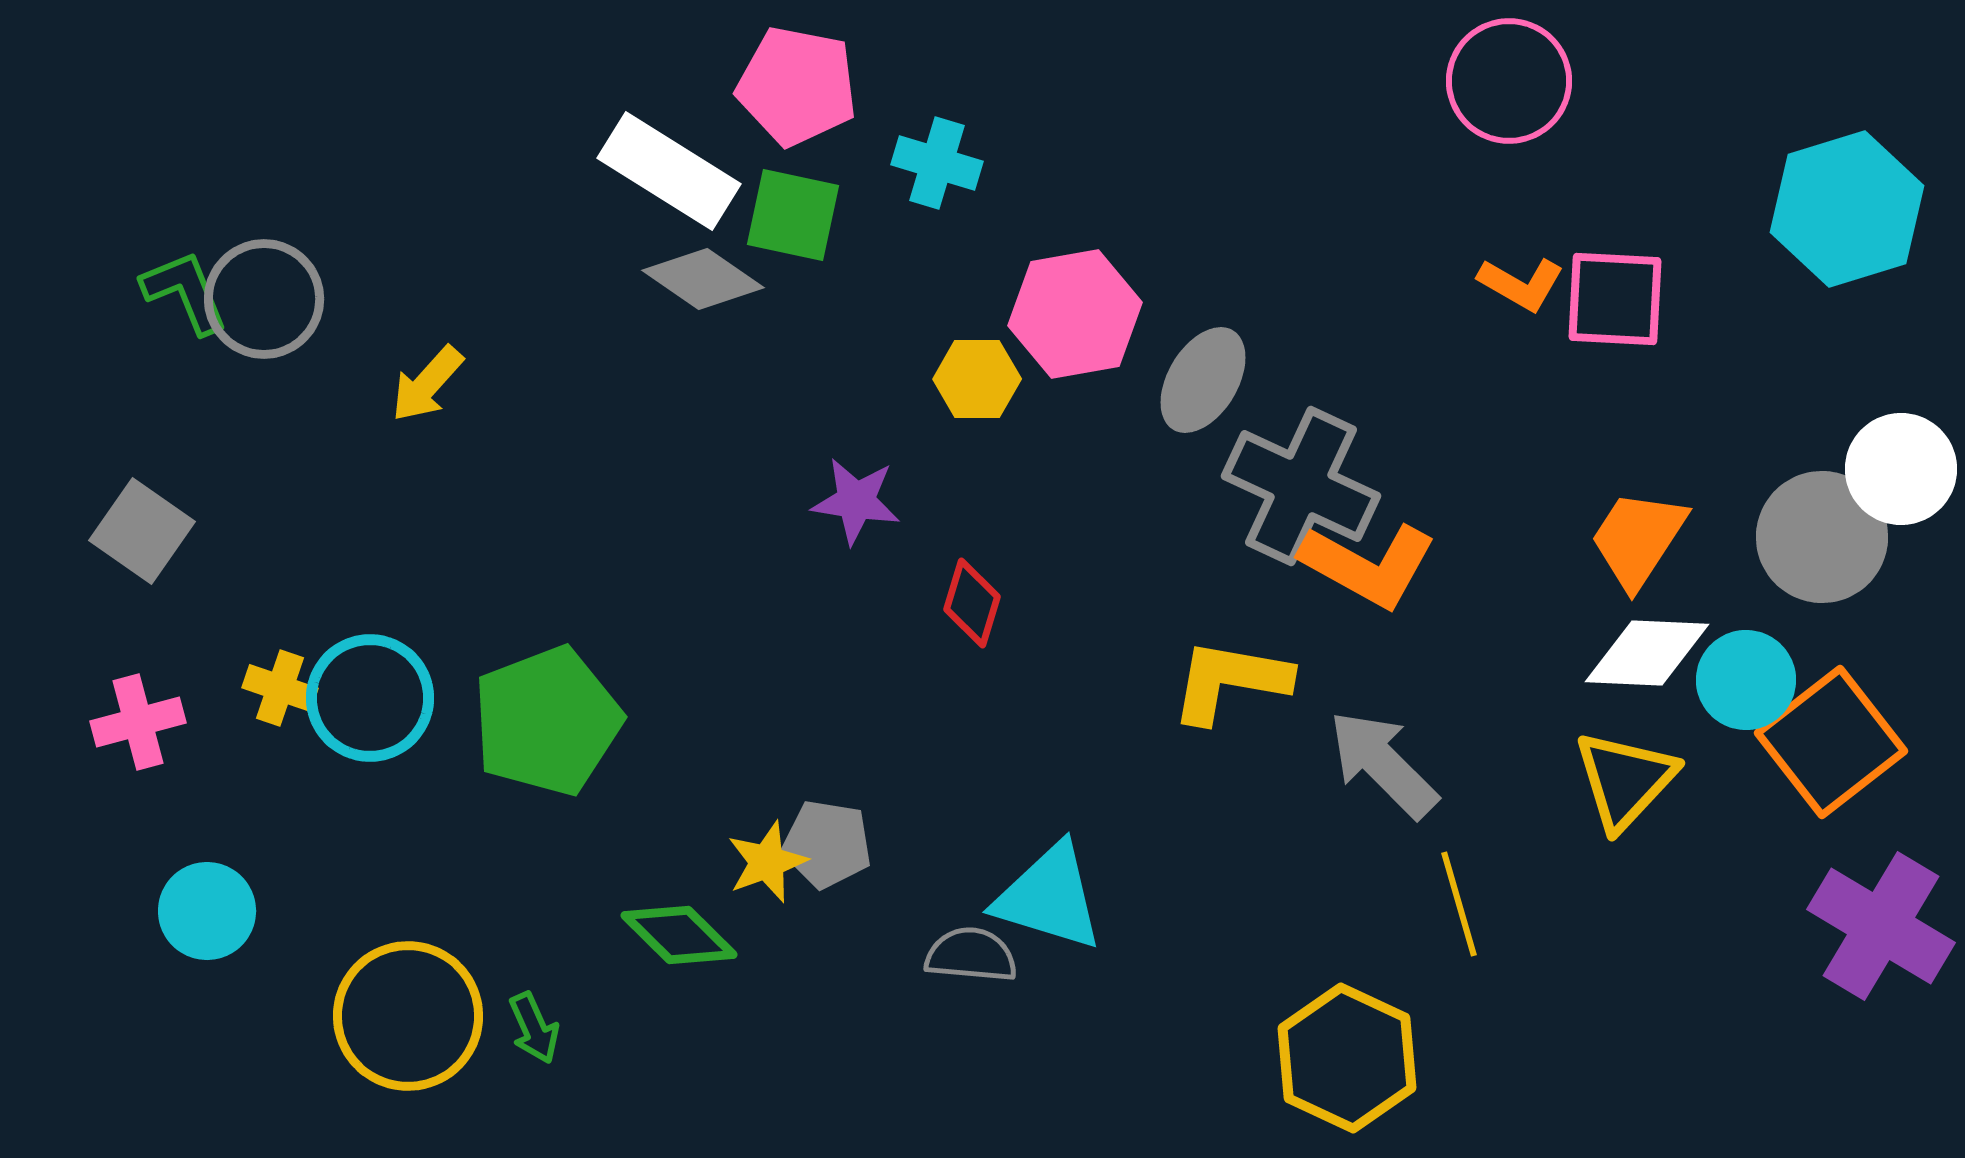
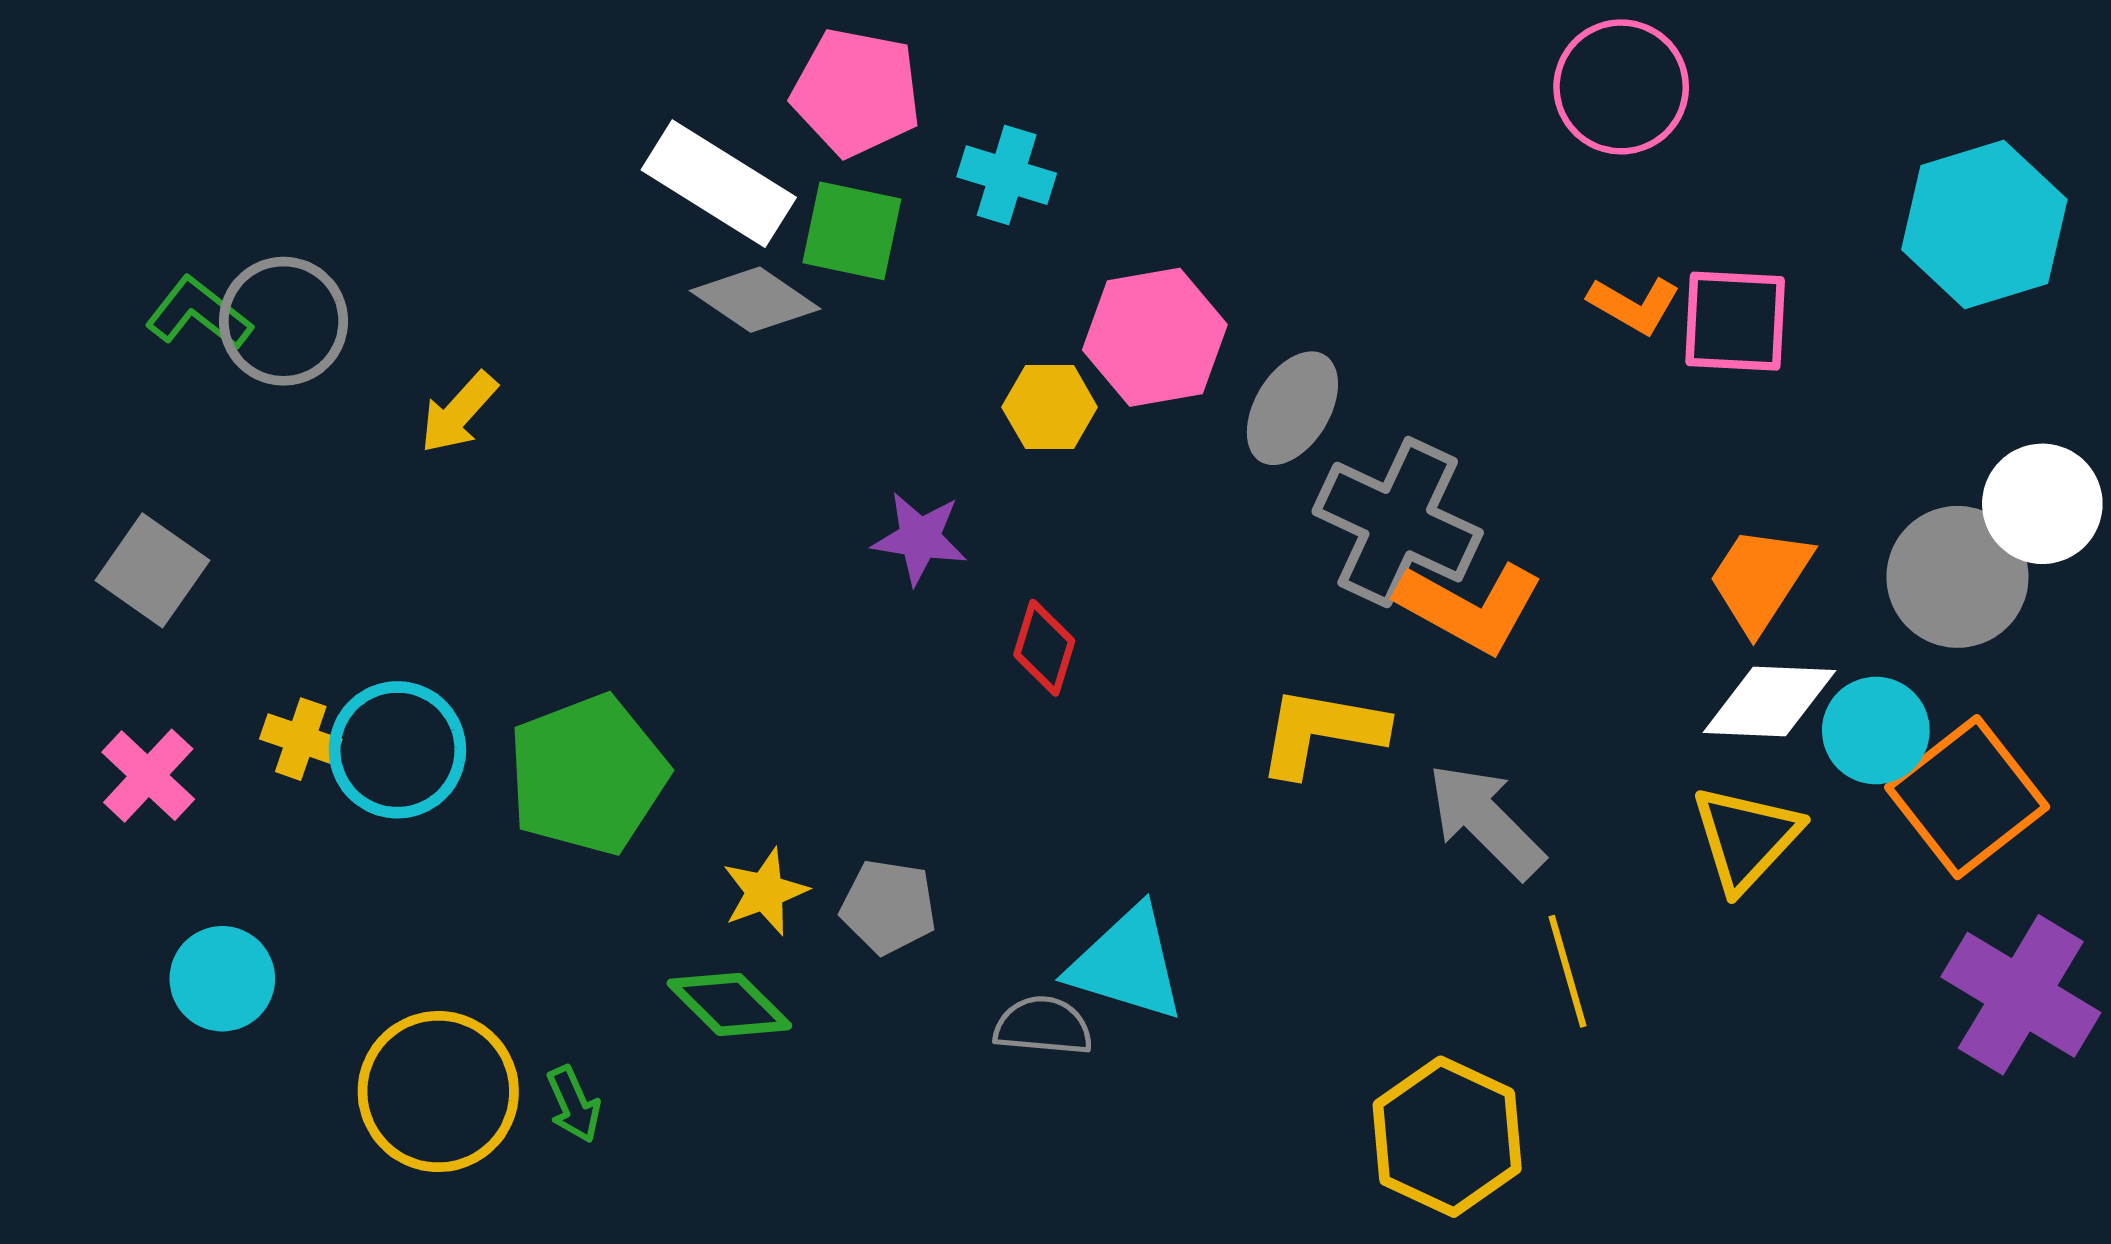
green L-shape: (185, 292) -> (199, 314), turned -30
pink cross: (138, 722) -> (148, 776), turned -32
yellow star: (767, 862) -> (765, 892), moved

